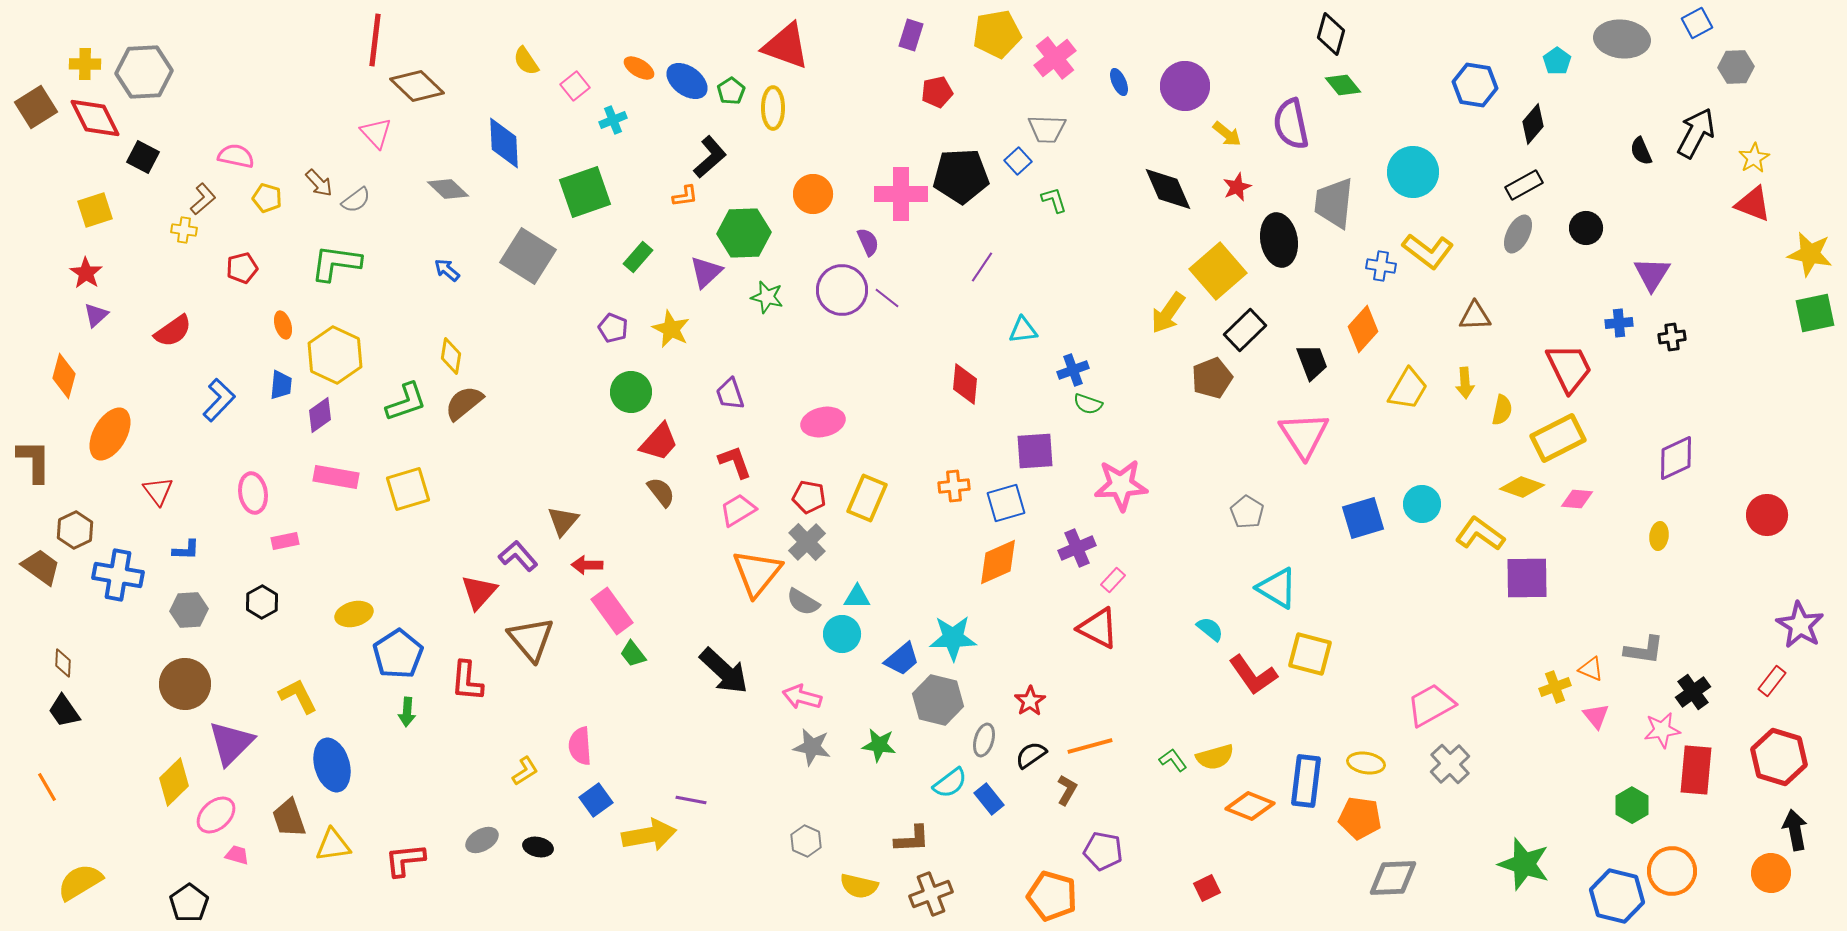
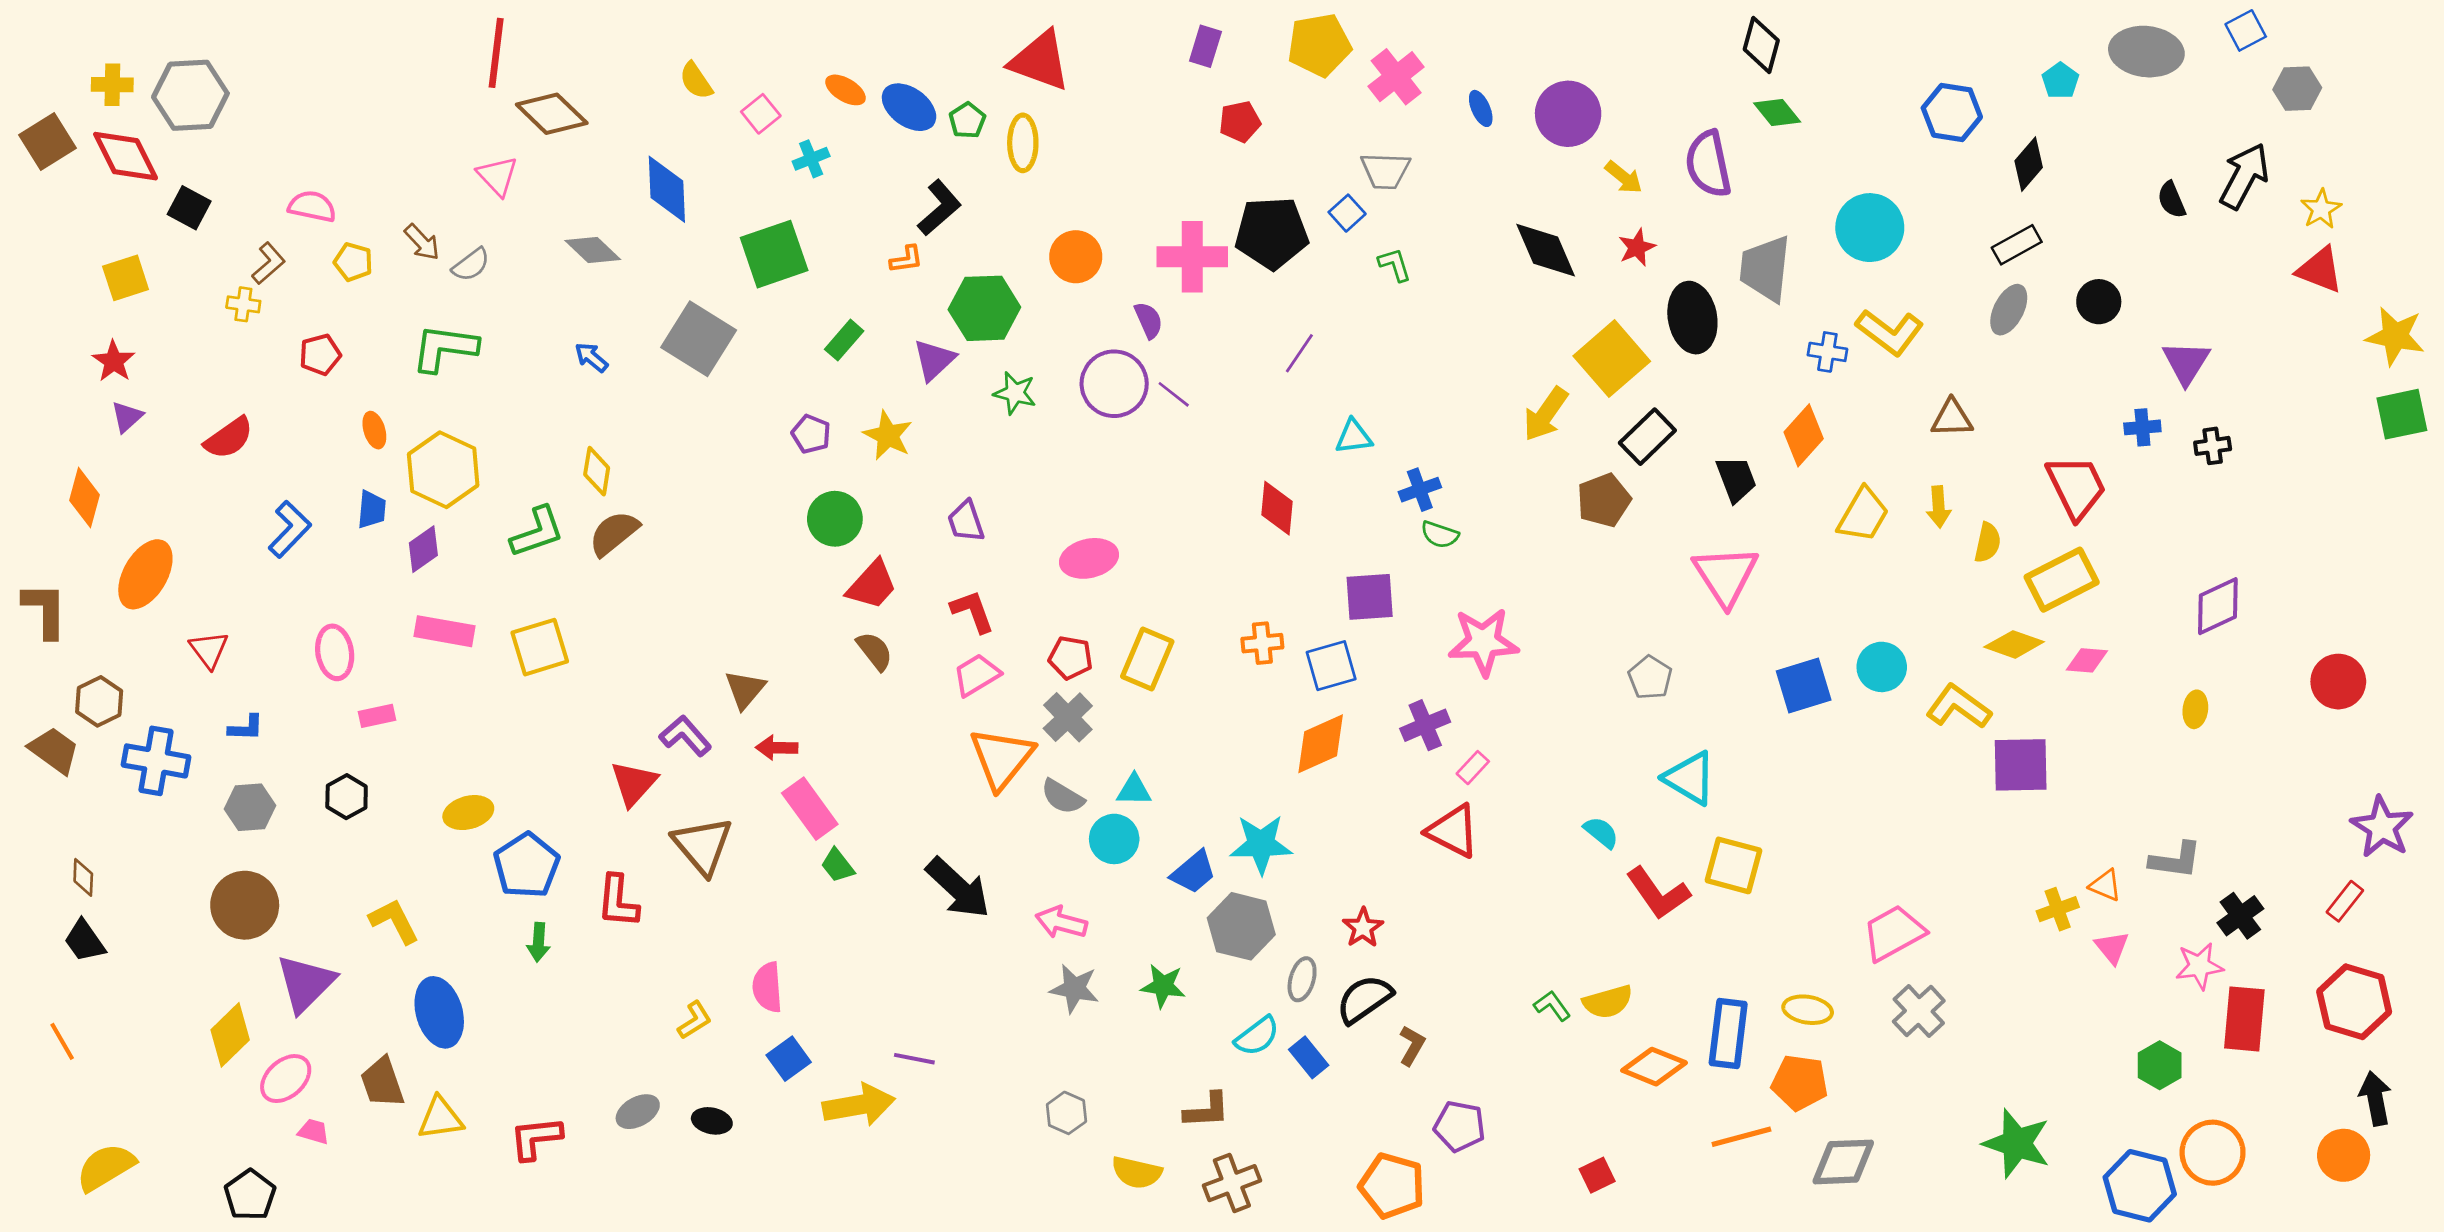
orange line: (1090, 746) -> (1741, 1137), moved
black semicircle: (1031, 755) -> (1364, 999), size x1.4

